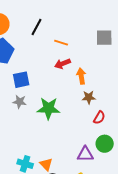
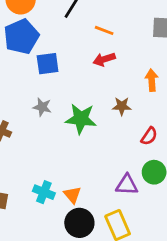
orange arrow: (81, 76) -> (152, 80), moved
blue square: (21, 80) -> (48, 64), moved
brown star: (89, 97) -> (122, 106), moved

